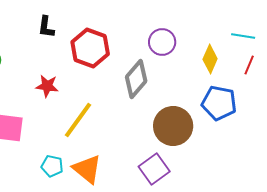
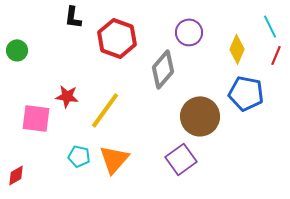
cyan line: (243, 36) -> (270, 26), turned 55
red star: (47, 86) -> (67, 96), moved
orange triangle: (87, 169) -> (114, 159), turned 32

